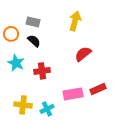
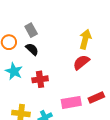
yellow arrow: (75, 21) -> (85, 39), moved
gray rectangle: (33, 22) -> (31, 30), turned 48

